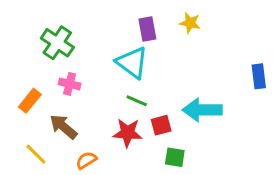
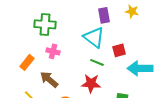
green cross: (57, 43) -> (45, 24), turned -30
red square: (161, 125) -> (119, 50), moved

